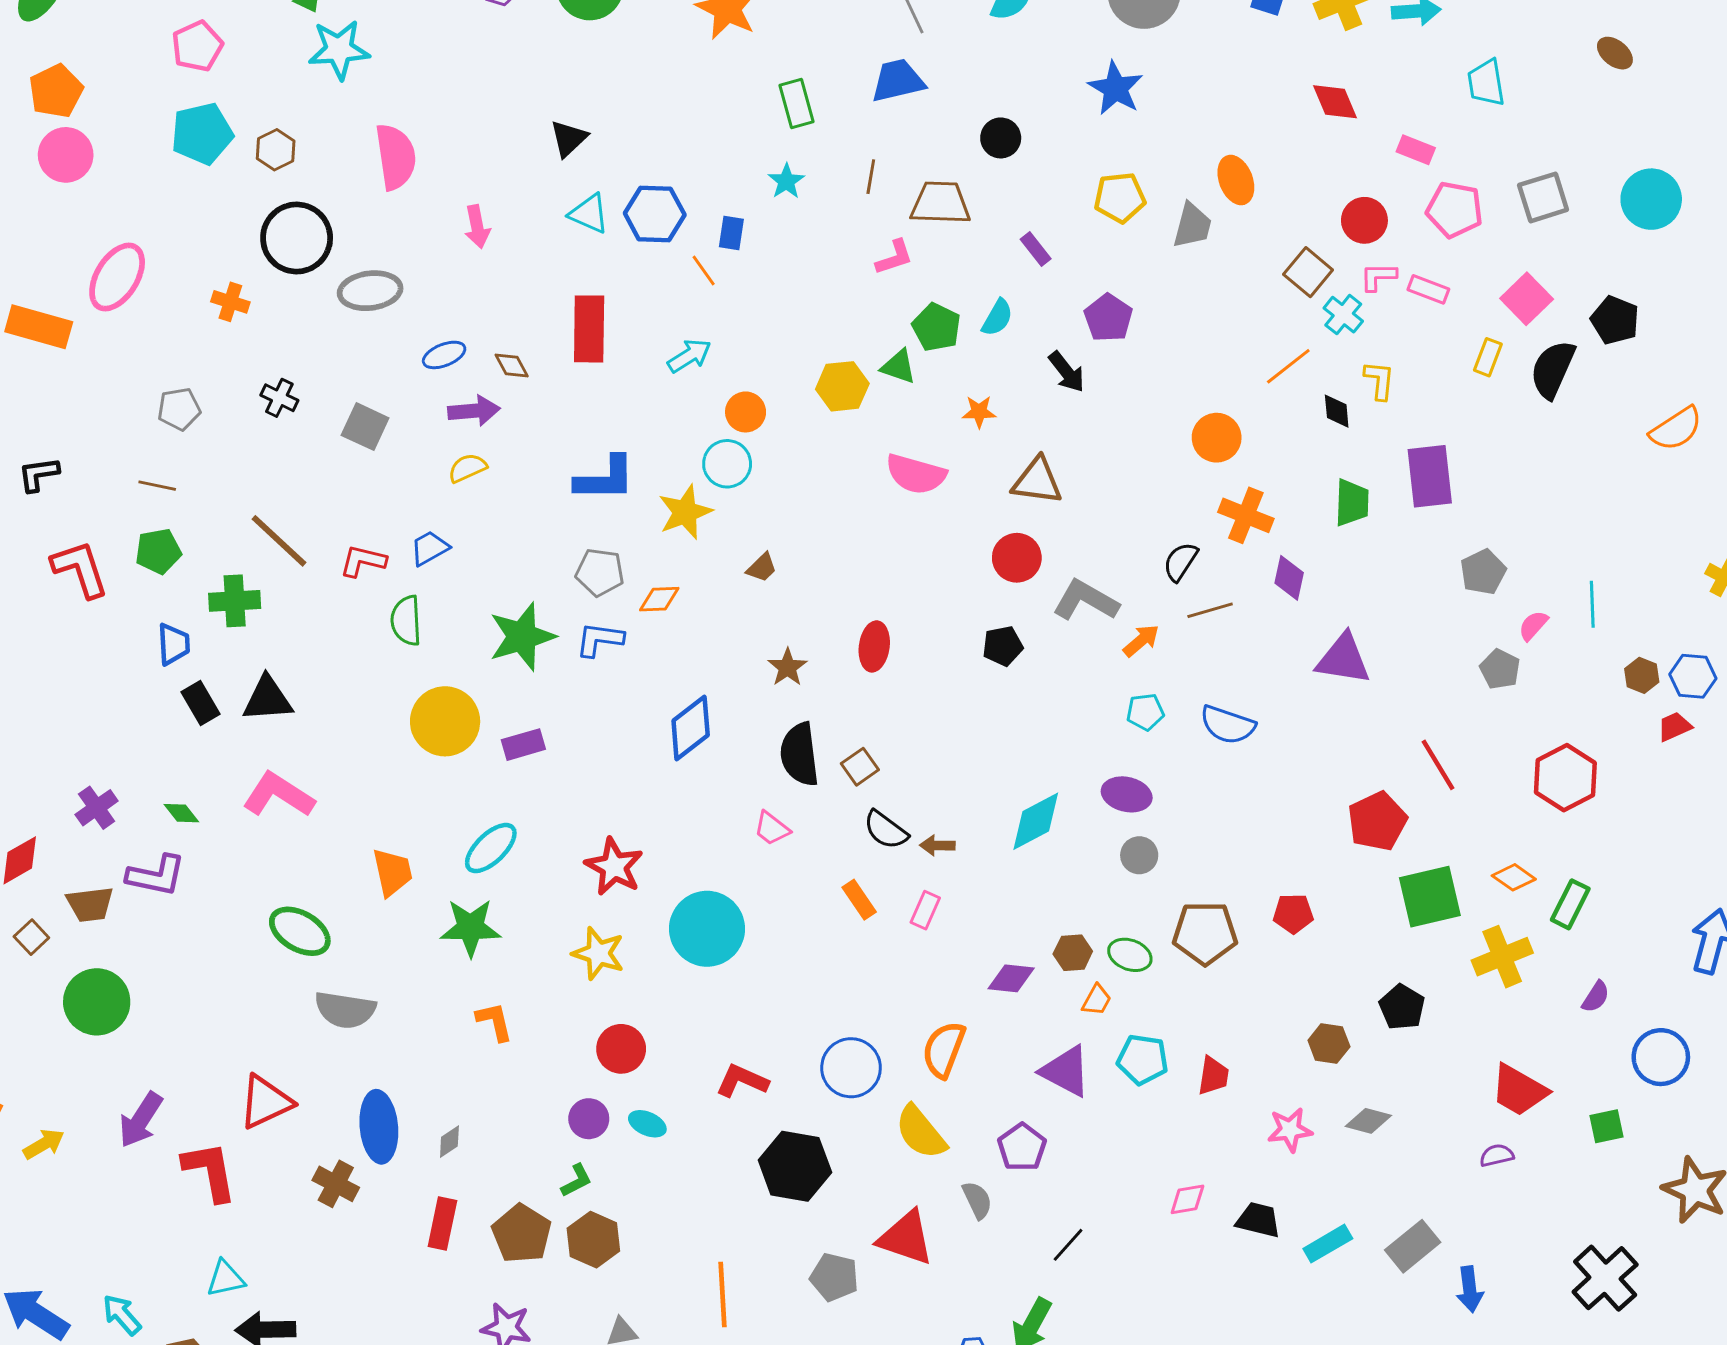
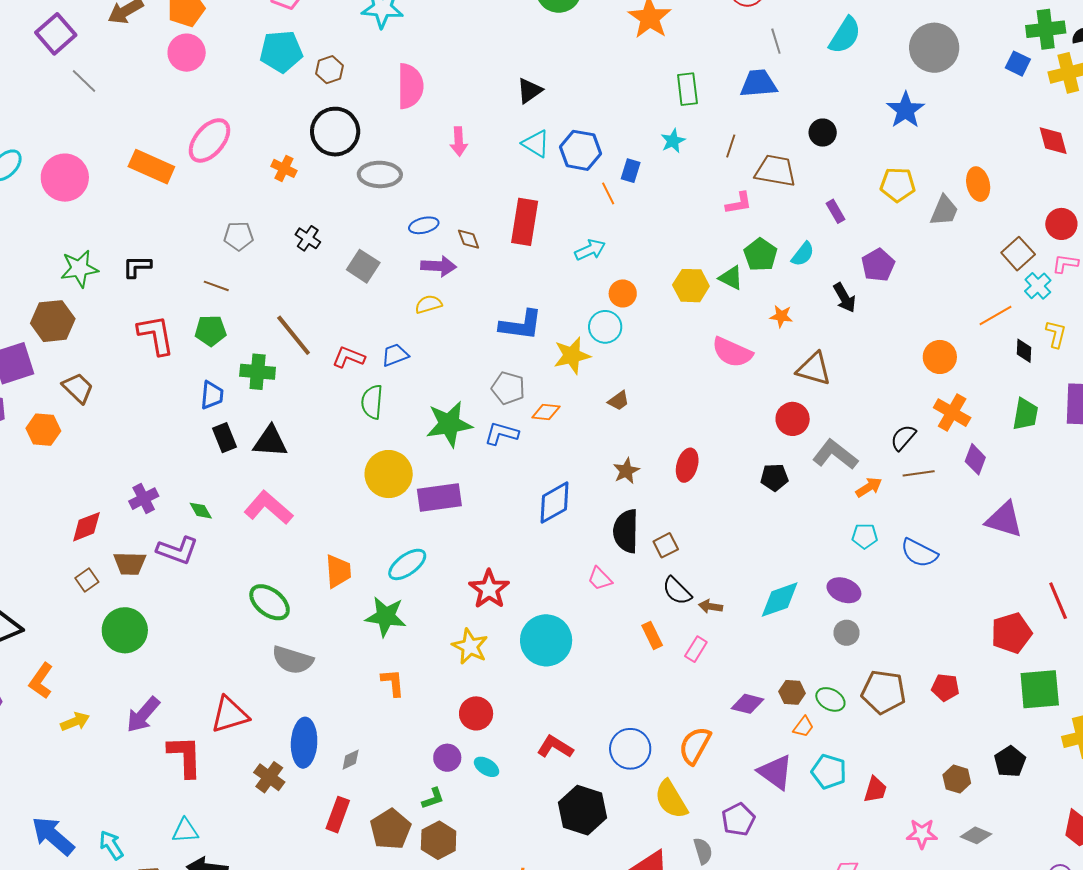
purple rectangle: (523, 745) -> (439, 497), size x1.5

